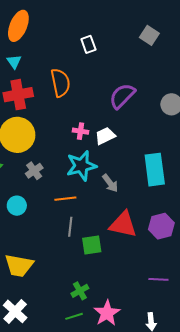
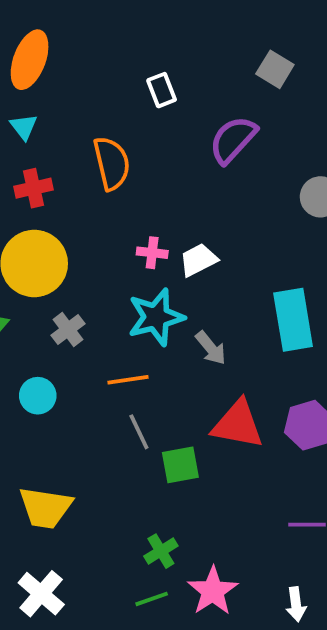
red cross: (18, 95) -> (34, 188), size x0.7
purple semicircle: (122, 96) -> (233, 140), moved
gray line: (70, 227) -> (139, 432), turned -30

